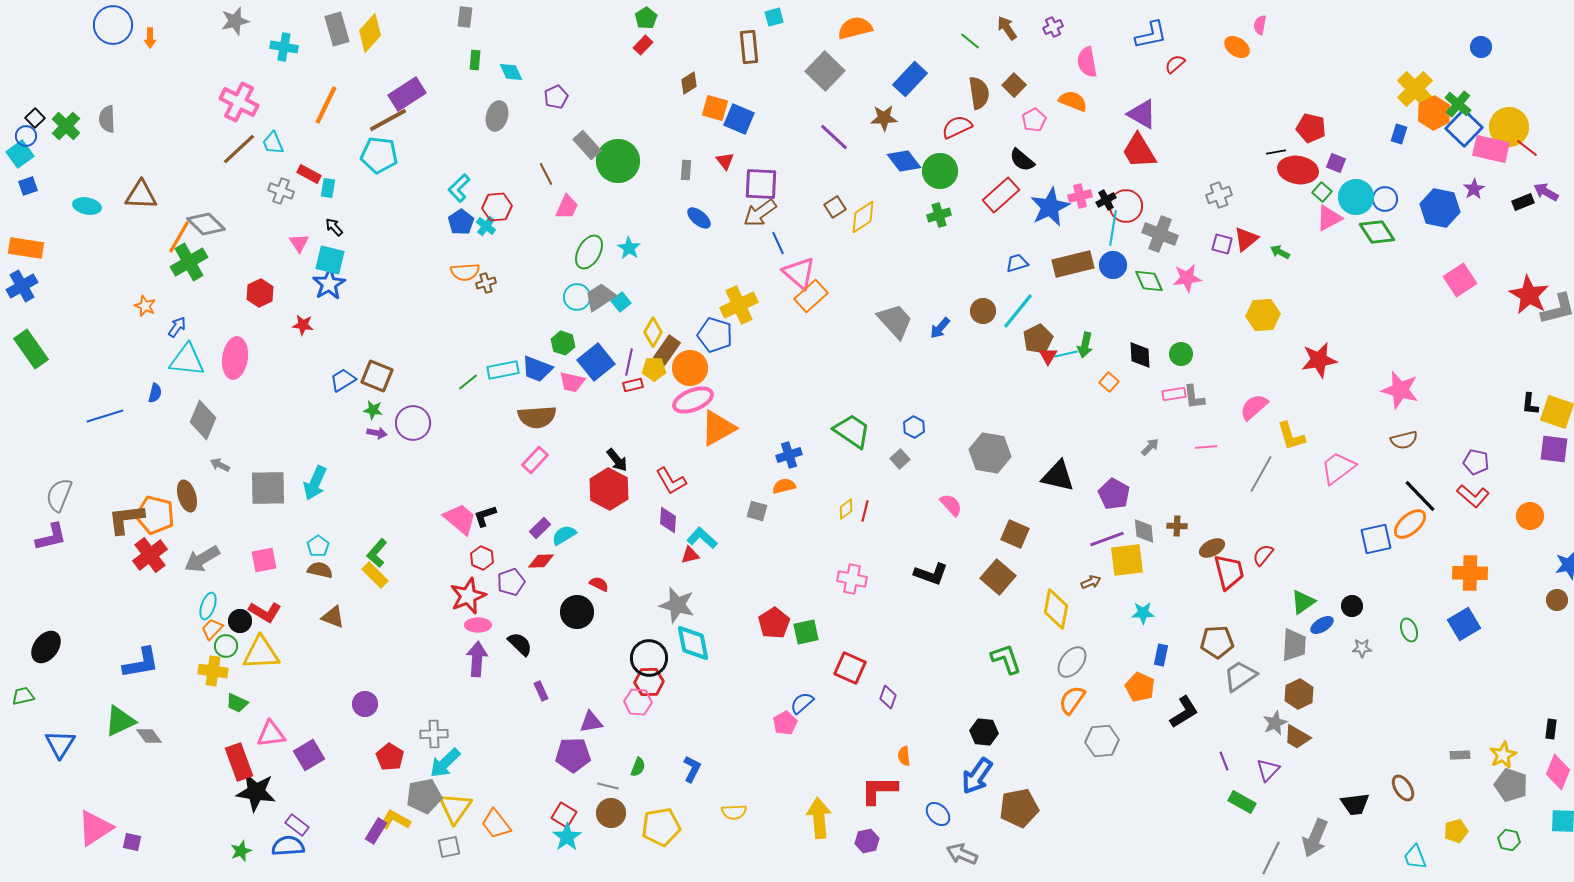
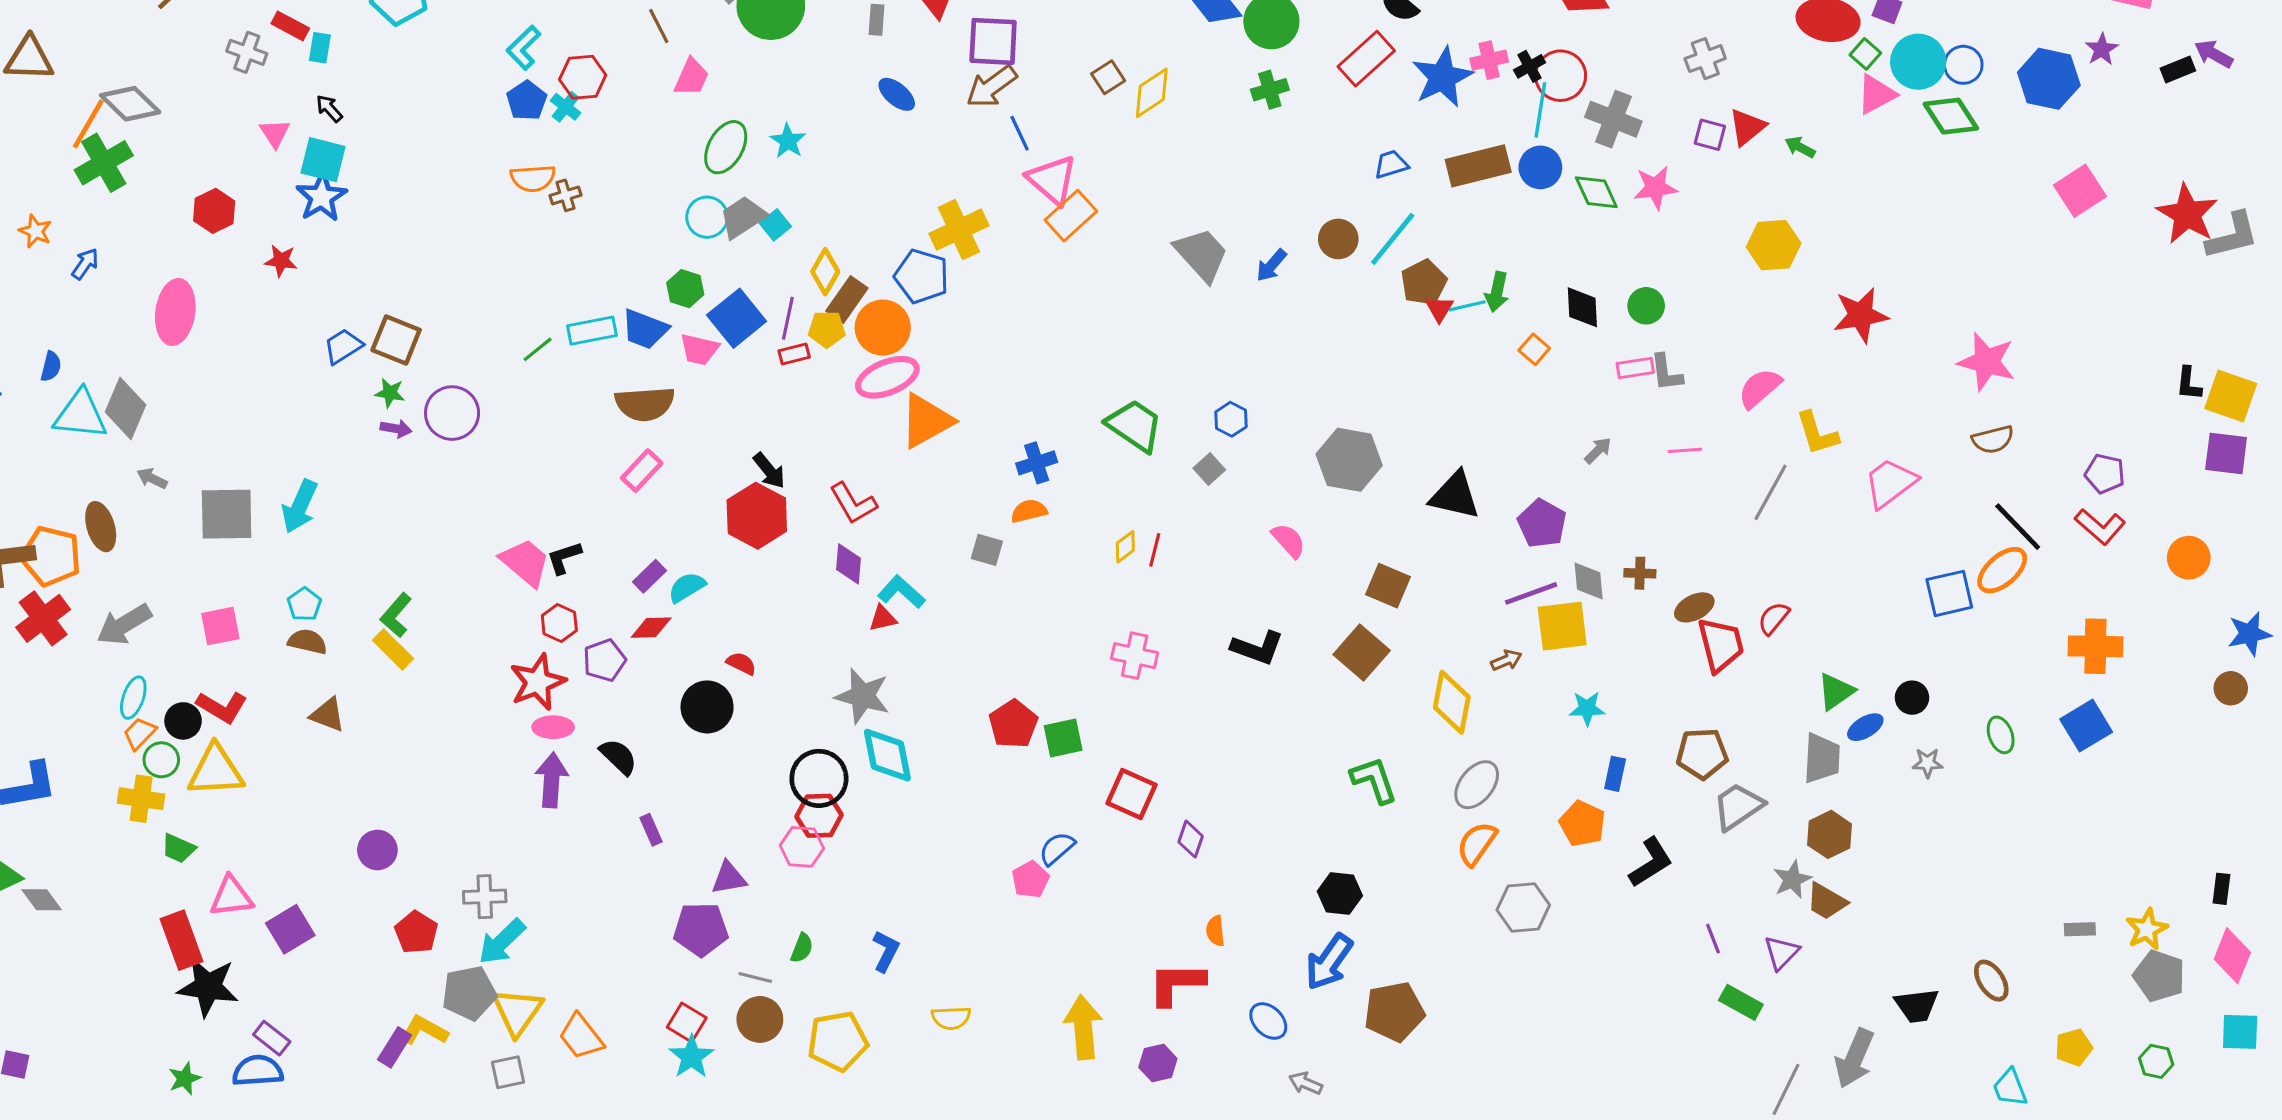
cyan triangle: (187, 360) -> (80, 415), moved
gray arrow: (962, 854) -> (1306, 1083), size x0.7

